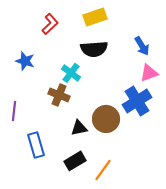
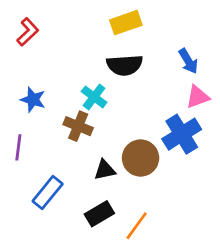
red L-shape: (50, 24) -> (28, 32), moved
blue star: (25, 61) -> (33, 100), moved
blue rectangle: (36, 145) -> (48, 193), turned 55

